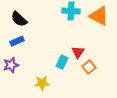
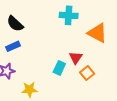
orange triangle: (99, 16) -> (97, 33), moved
yellow star: (42, 83) -> (29, 90), moved

